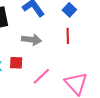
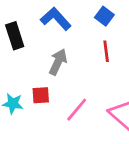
gray arrow: (32, 40) -> (58, 62), turned -66

